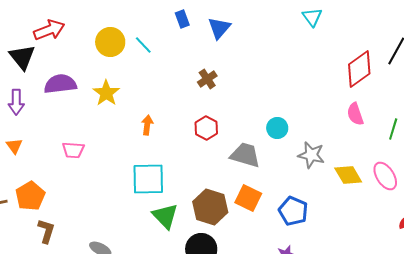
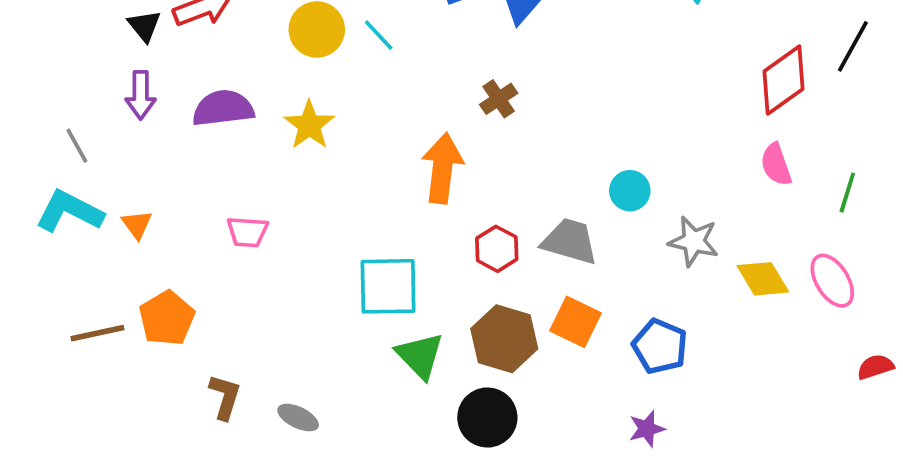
black triangle: (22, 57) -> (144, 26), moved, size x0.7
purple arrow: (16, 102) -> (141, 95), moved
orange arrow: (147, 125) -> (442, 168), moved, size x1.8
red hexagon: (206, 128) -> (497, 249), moved
brown L-shape: (46, 231) -> (225, 397), moved

